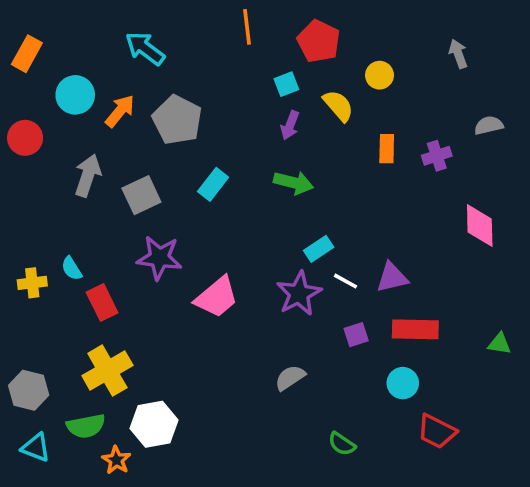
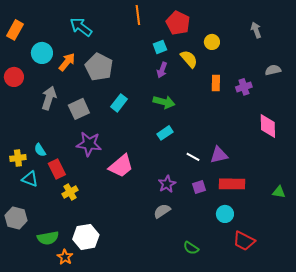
cyan rectangle: (319, 249) -> (165, 133), moved
purple star: (299, 294) -> (167, 184), moved, size x0.7
yellow cross: (107, 371) -> (70, 192), moved, size x0.6
cyan triangle: (36, 448) -> (30, 179), moved

